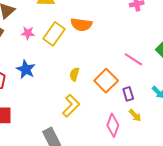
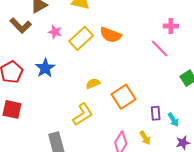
pink line: (133, 59) -> (160, 48), moved
yellow semicircle: (74, 74) -> (93, 84), turned 40
purple rectangle: (128, 94) -> (156, 113), moved

